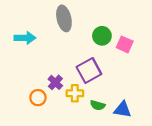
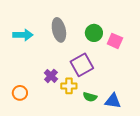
gray ellipse: (64, 18) -> (59, 30), moved
orange circle: (38, 98) -> (20, 93), moved

